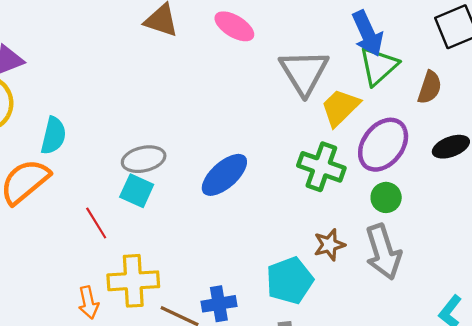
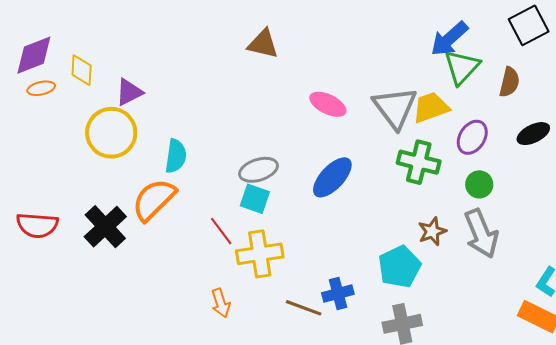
pink ellipse: (234, 26) -> (328, 104), moved
blue arrow: (368, 33) -> (449, 39), turned 78
gray triangle: (304, 72) -> (395, 108), moved
yellow trapezoid: (340, 107) -> (431, 107), turned 30
purple ellipse: (383, 145) -> (472, 137), size x0.7
yellow cross: (133, 281) -> (260, 254), moved

